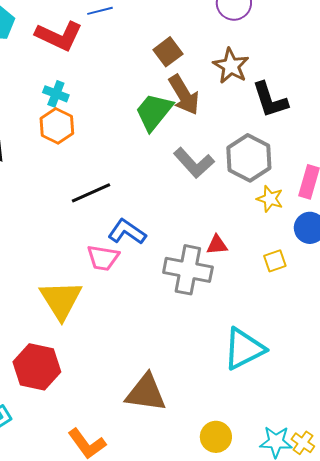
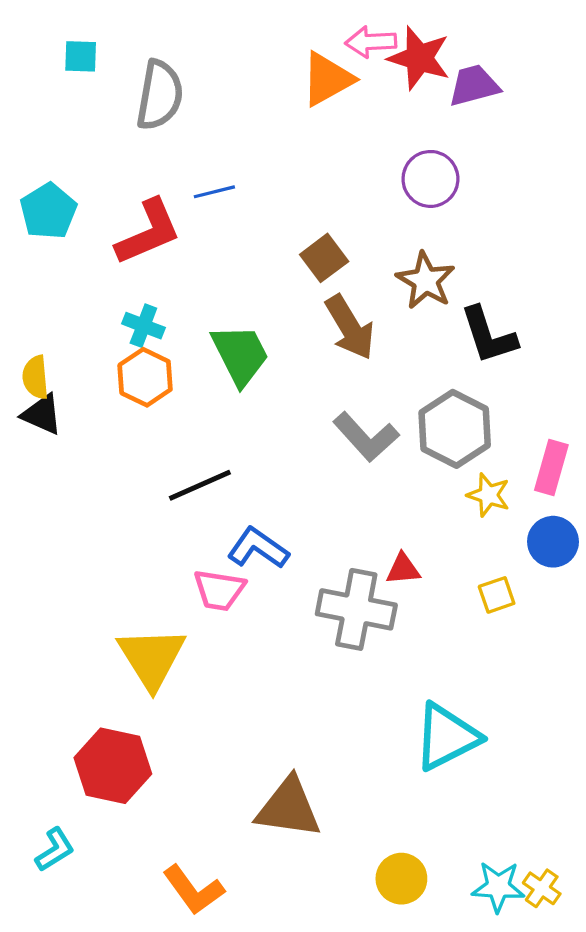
red L-shape: (59, 36) -> (148, 232), turned -48
green trapezoid: (154, 112) -> (240, 355), moved, turned 114

